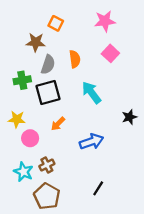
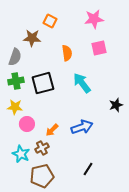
pink square: (110, 53) -> (99, 48), turned 35
gray semicircle: (48, 65) -> (15, 57), moved
green cross: (22, 80) -> (16, 81), moved
orange arrow: (58, 124) -> (52, 130), moved
brown pentagon: (47, 196) -> (42, 176), turned 30

